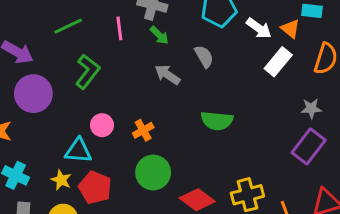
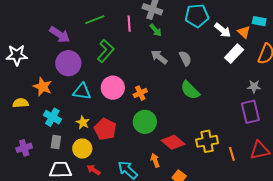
gray semicircle: (204, 56) -> (185, 58), moved
green semicircle: (217, 121) -> (190, 90), turned 35
pink circle: (102, 125) -> (113, 88), size x1.5
purple rectangle: (309, 146) -> (250, 112), turned -55
cyan triangle: (78, 151) -> (82, 91), moved

